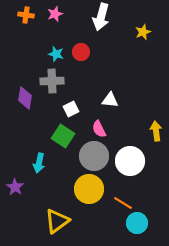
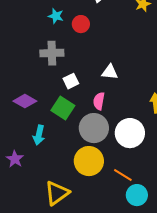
cyan star: (56, 54) -> (56, 16), moved
purple diamond: (25, 98) -> (25, 101), moved, turned -70
pink semicircle: (99, 129) -> (99, 101), turned 36

